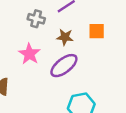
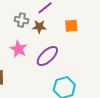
brown star: (65, 37) -> (39, 27), moved

